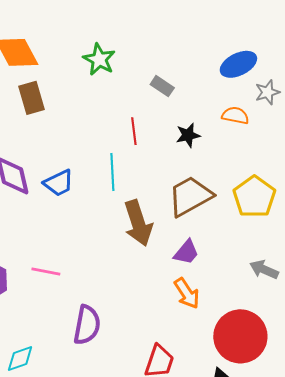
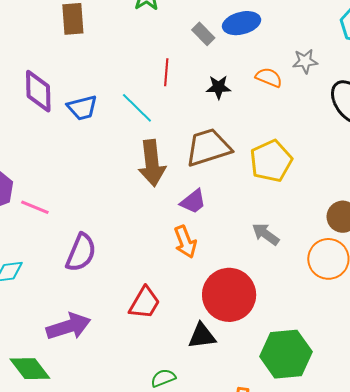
blue ellipse: (238, 64) -> (242, 23), moved
cyan line: (112, 172) -> (137, 108), turned -54
pink line: (46, 271) -> (35, 207), moved

